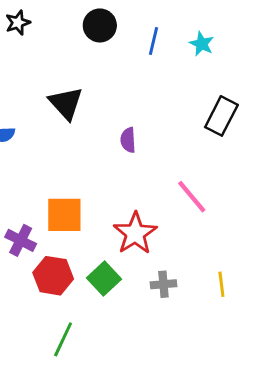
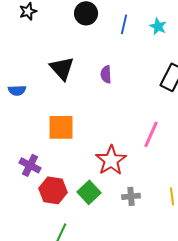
purple semicircle: (128, 140) -> (106, 74), moved
pink line: (192, 197) -> (151, 134), turned 64
orange square: (64, 215) -> (61, 127), moved

